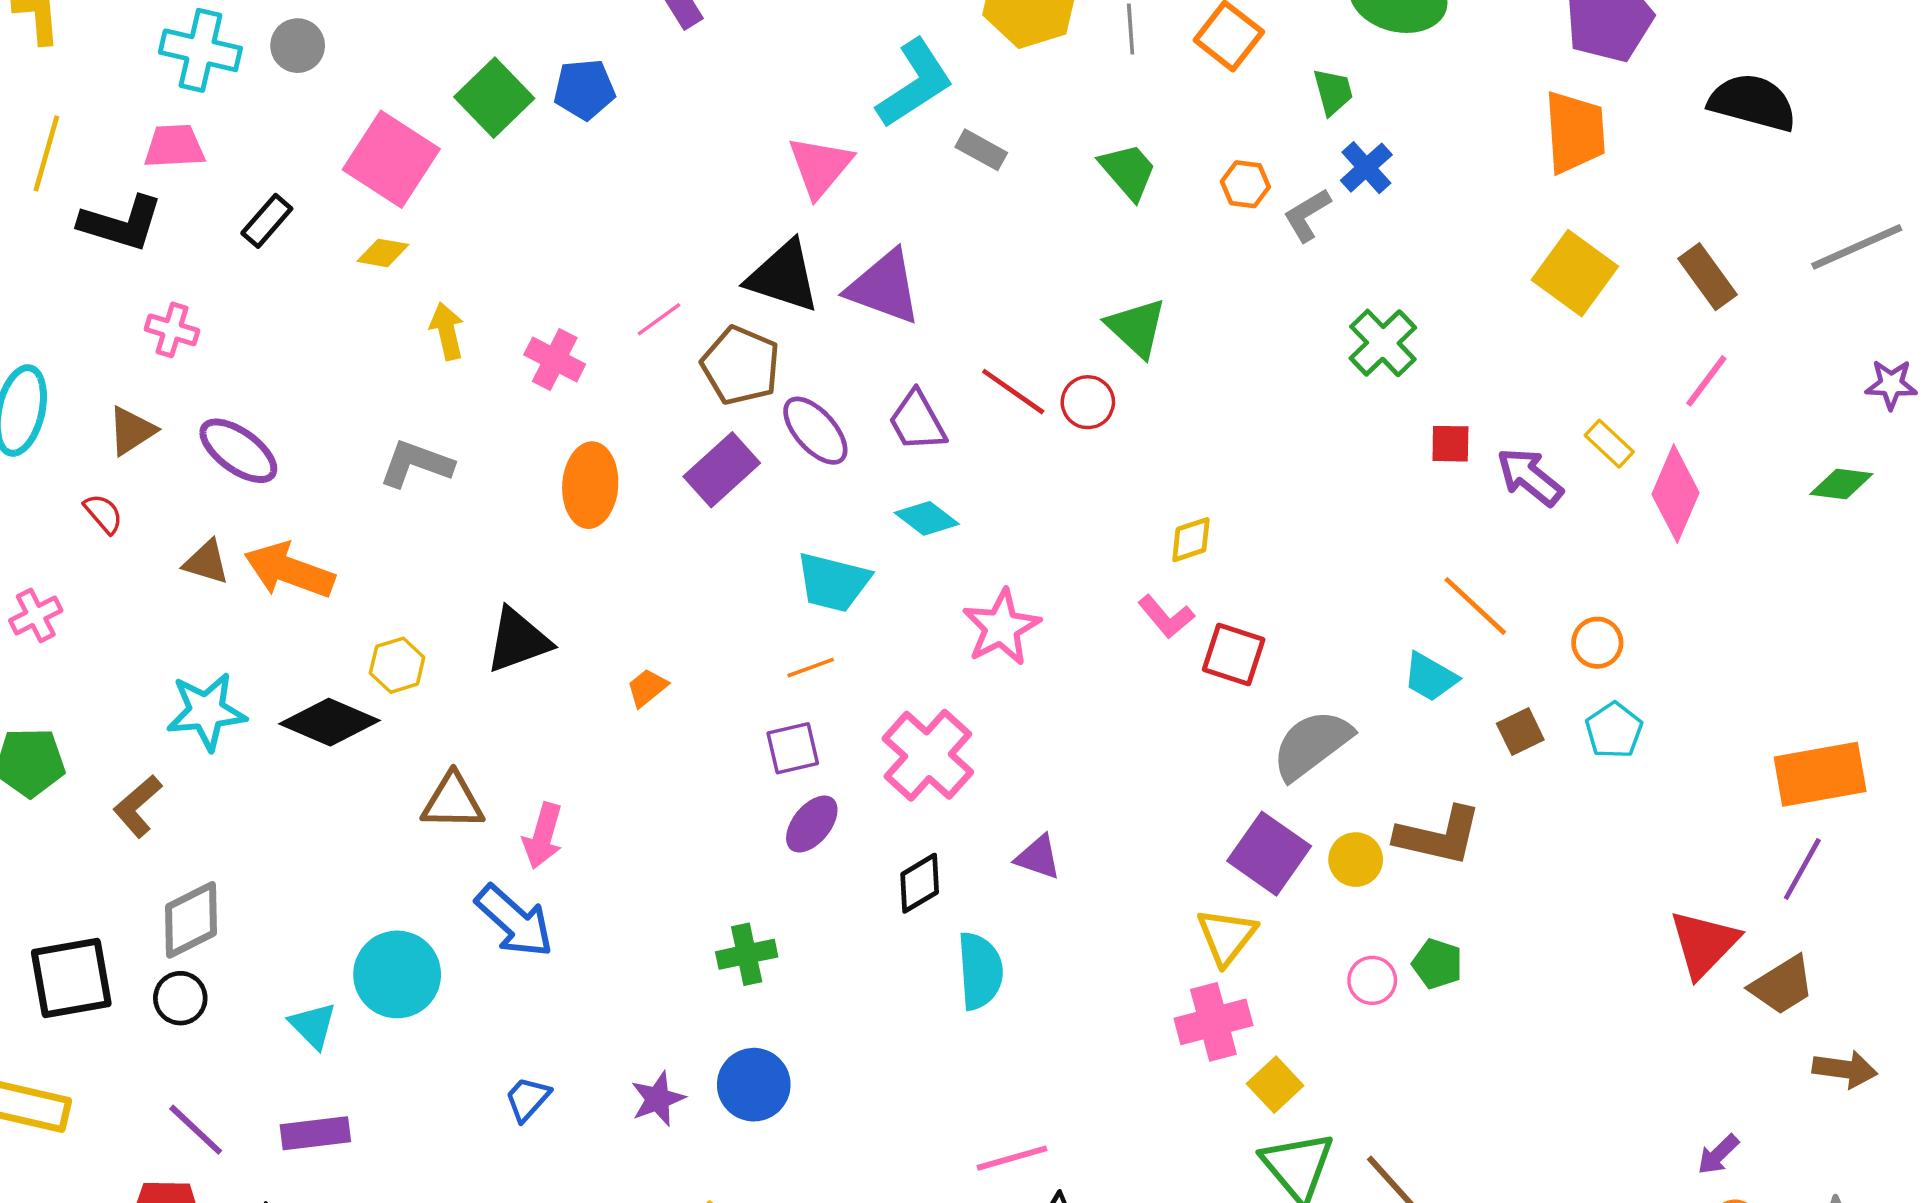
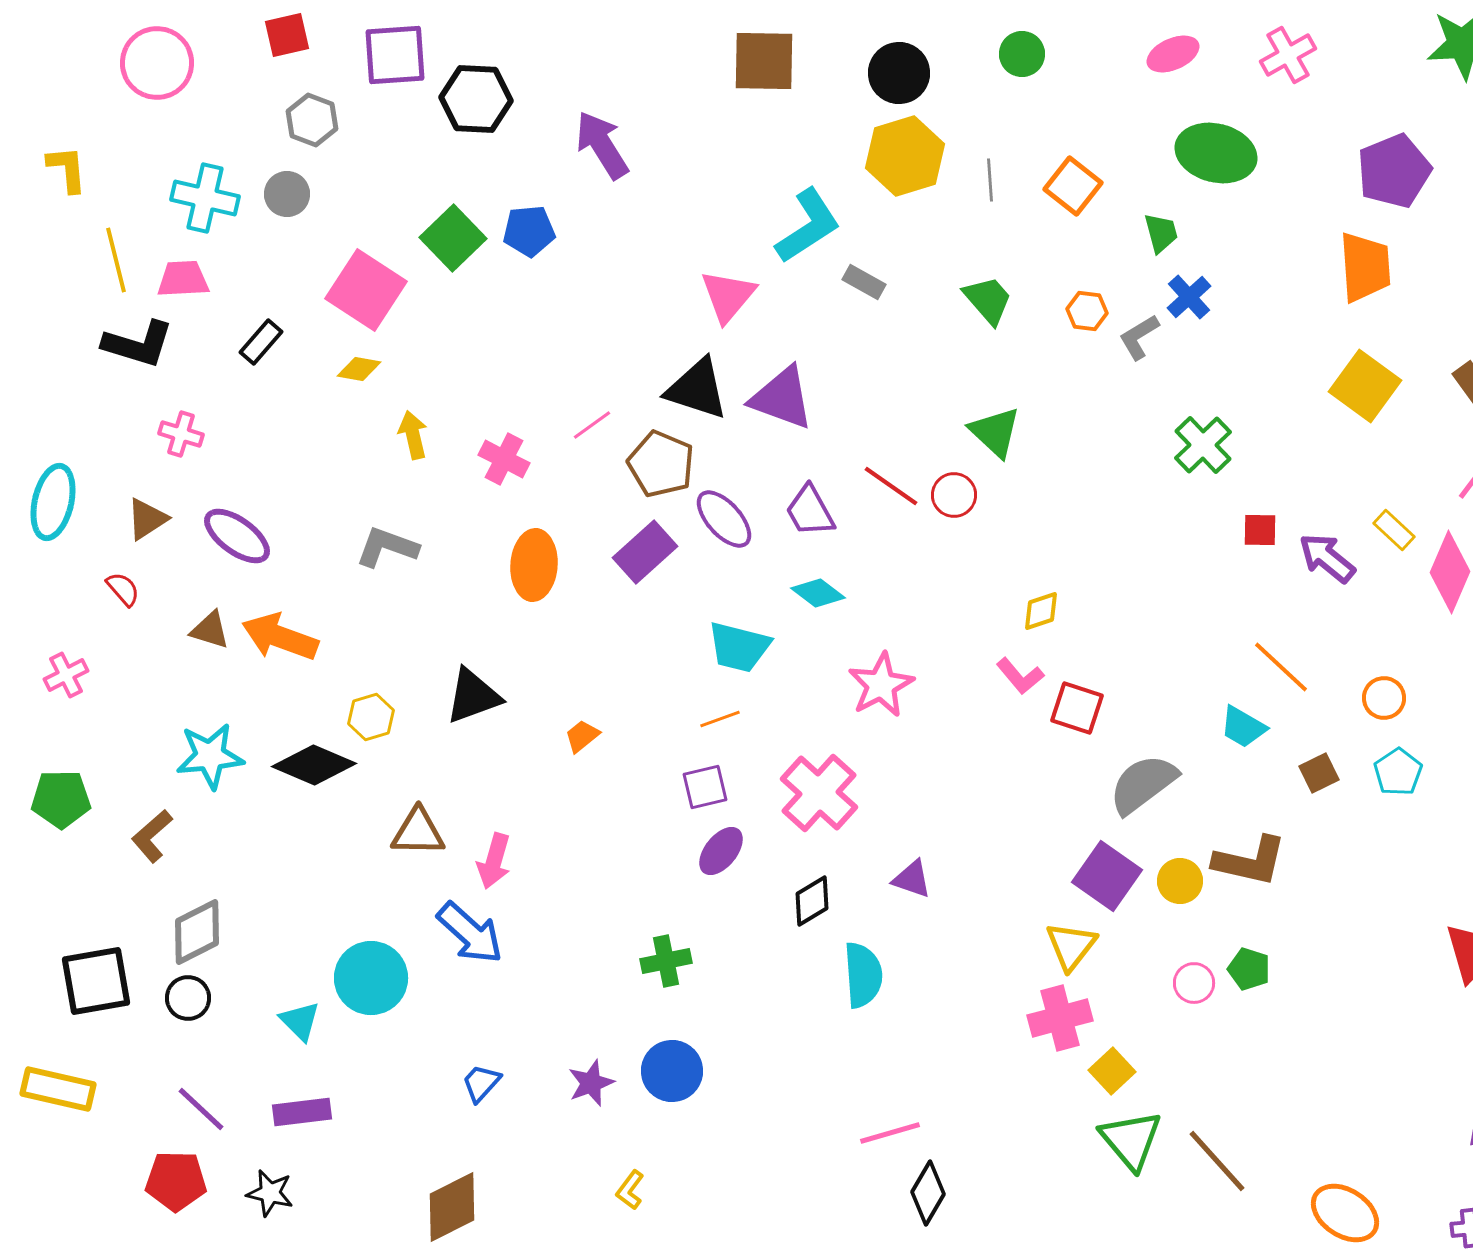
yellow line: (46, 153) -> (116, 260), moved, turned -30

